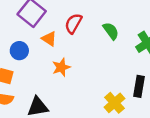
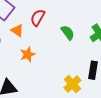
green semicircle: (111, 31) -> (68, 33), moved

